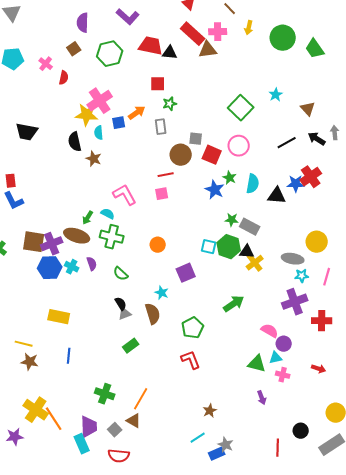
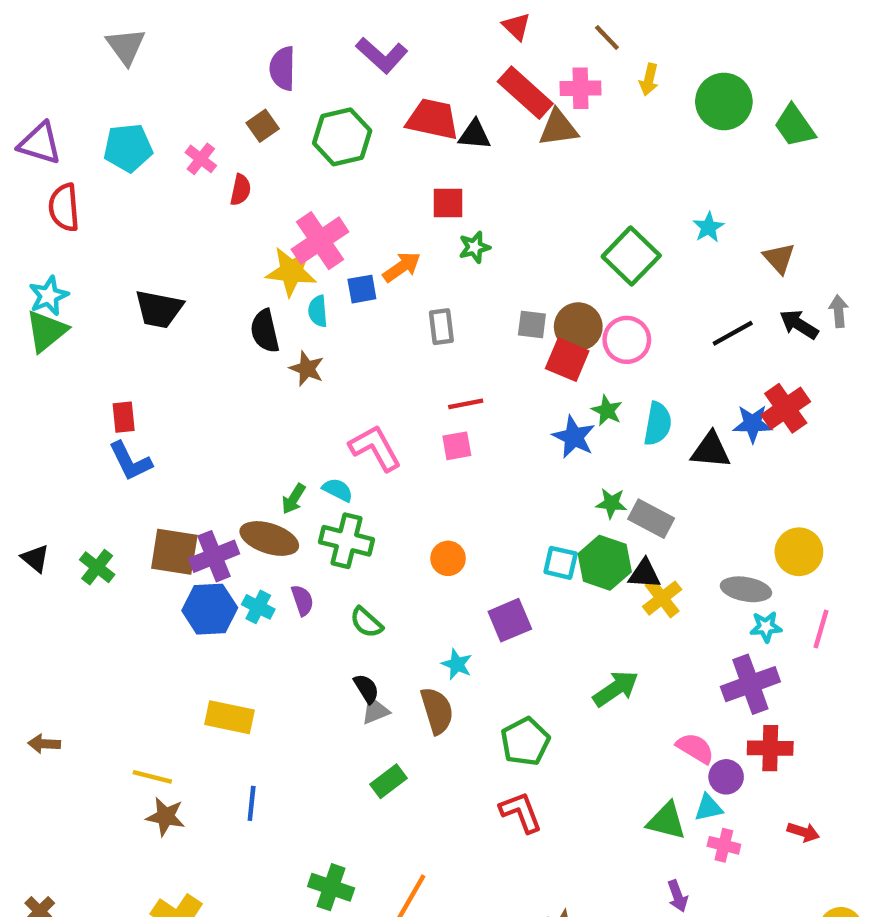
gray rectangle: (161, 127) -> (441, 327), moved
brown circle: (181, 155) -> (578, 327), moved
red cross: (322, 321) -> (770, 748), moved

